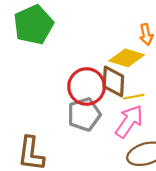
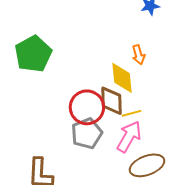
yellow diamond: (127, 58) -> (122, 78), turned 72

